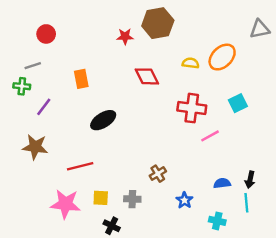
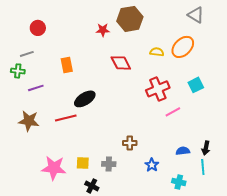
gray triangle: (260, 29) -> (196, 15), moved, turned 42
purple line: (44, 107) -> (36, 88), turned 35
red cross: (192, 108) -> (158, 89), turned -30
red line: (80, 166) -> (66, 118), moved
brown cross: (158, 174) -> (130, 143), turned 32

